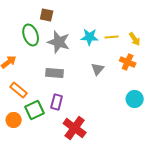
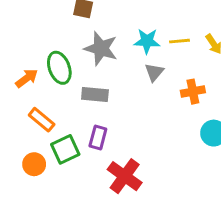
green ellipse: (31, 35) -> (59, 68), moved
orange cross: (128, 62) -> (193, 92), moved, turned -35
gray triangle: (98, 69) -> (154, 72), moved

